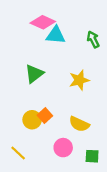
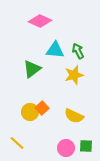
cyan triangle: (56, 35) -> (55, 50), moved
green arrow: (93, 39) -> (78, 51), moved
pink circle: (63, 148) -> (66, 148), moved

